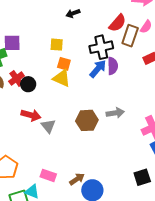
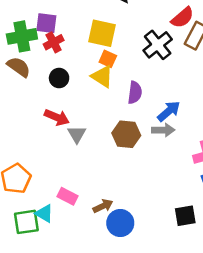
yellow square: (57, 45) -> (102, 33), size x1.6
black cross: (101, 47) -> (158, 45), turned -35
purple semicircle: (113, 66) -> (135, 93), moved
blue arrow: (98, 69) -> (169, 111), moved
red cross: (16, 79) -> (54, 42), moved

